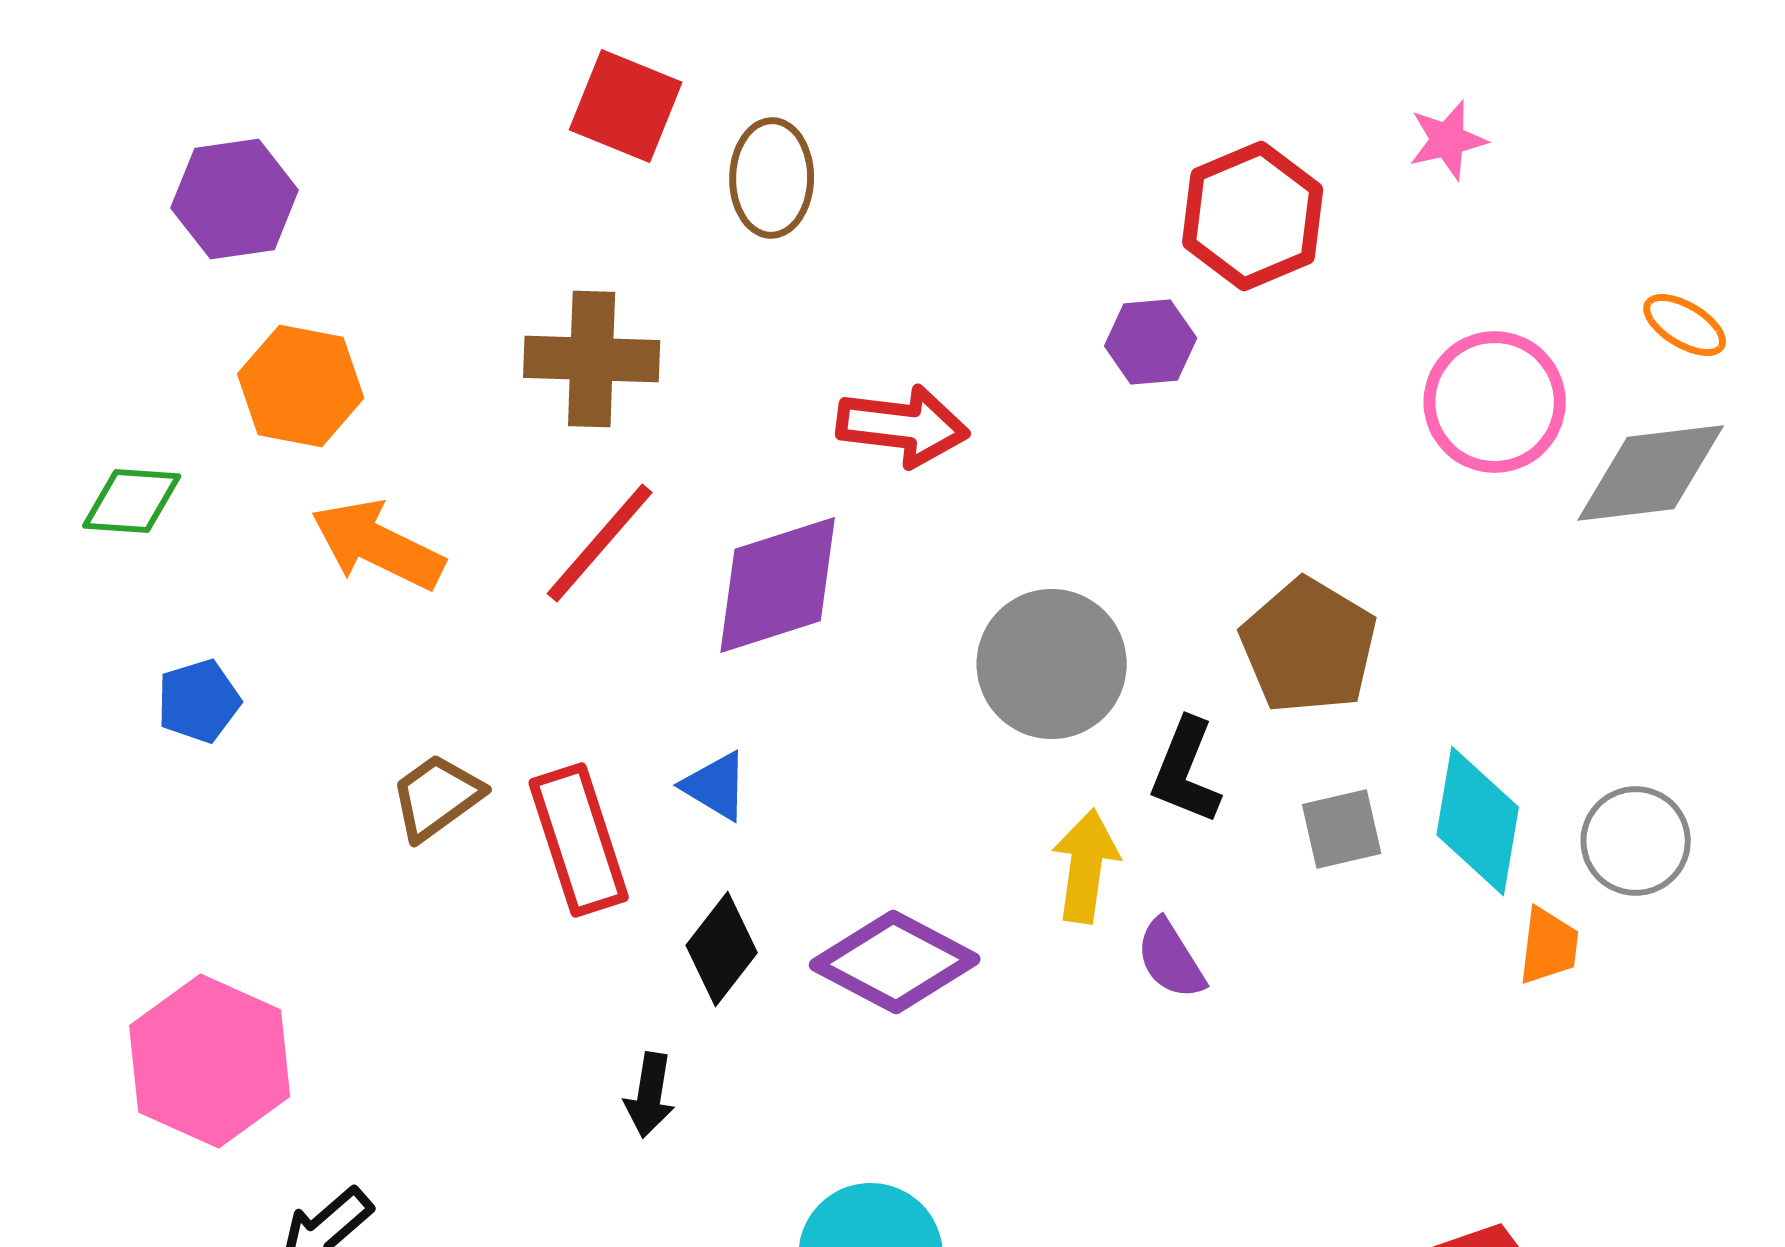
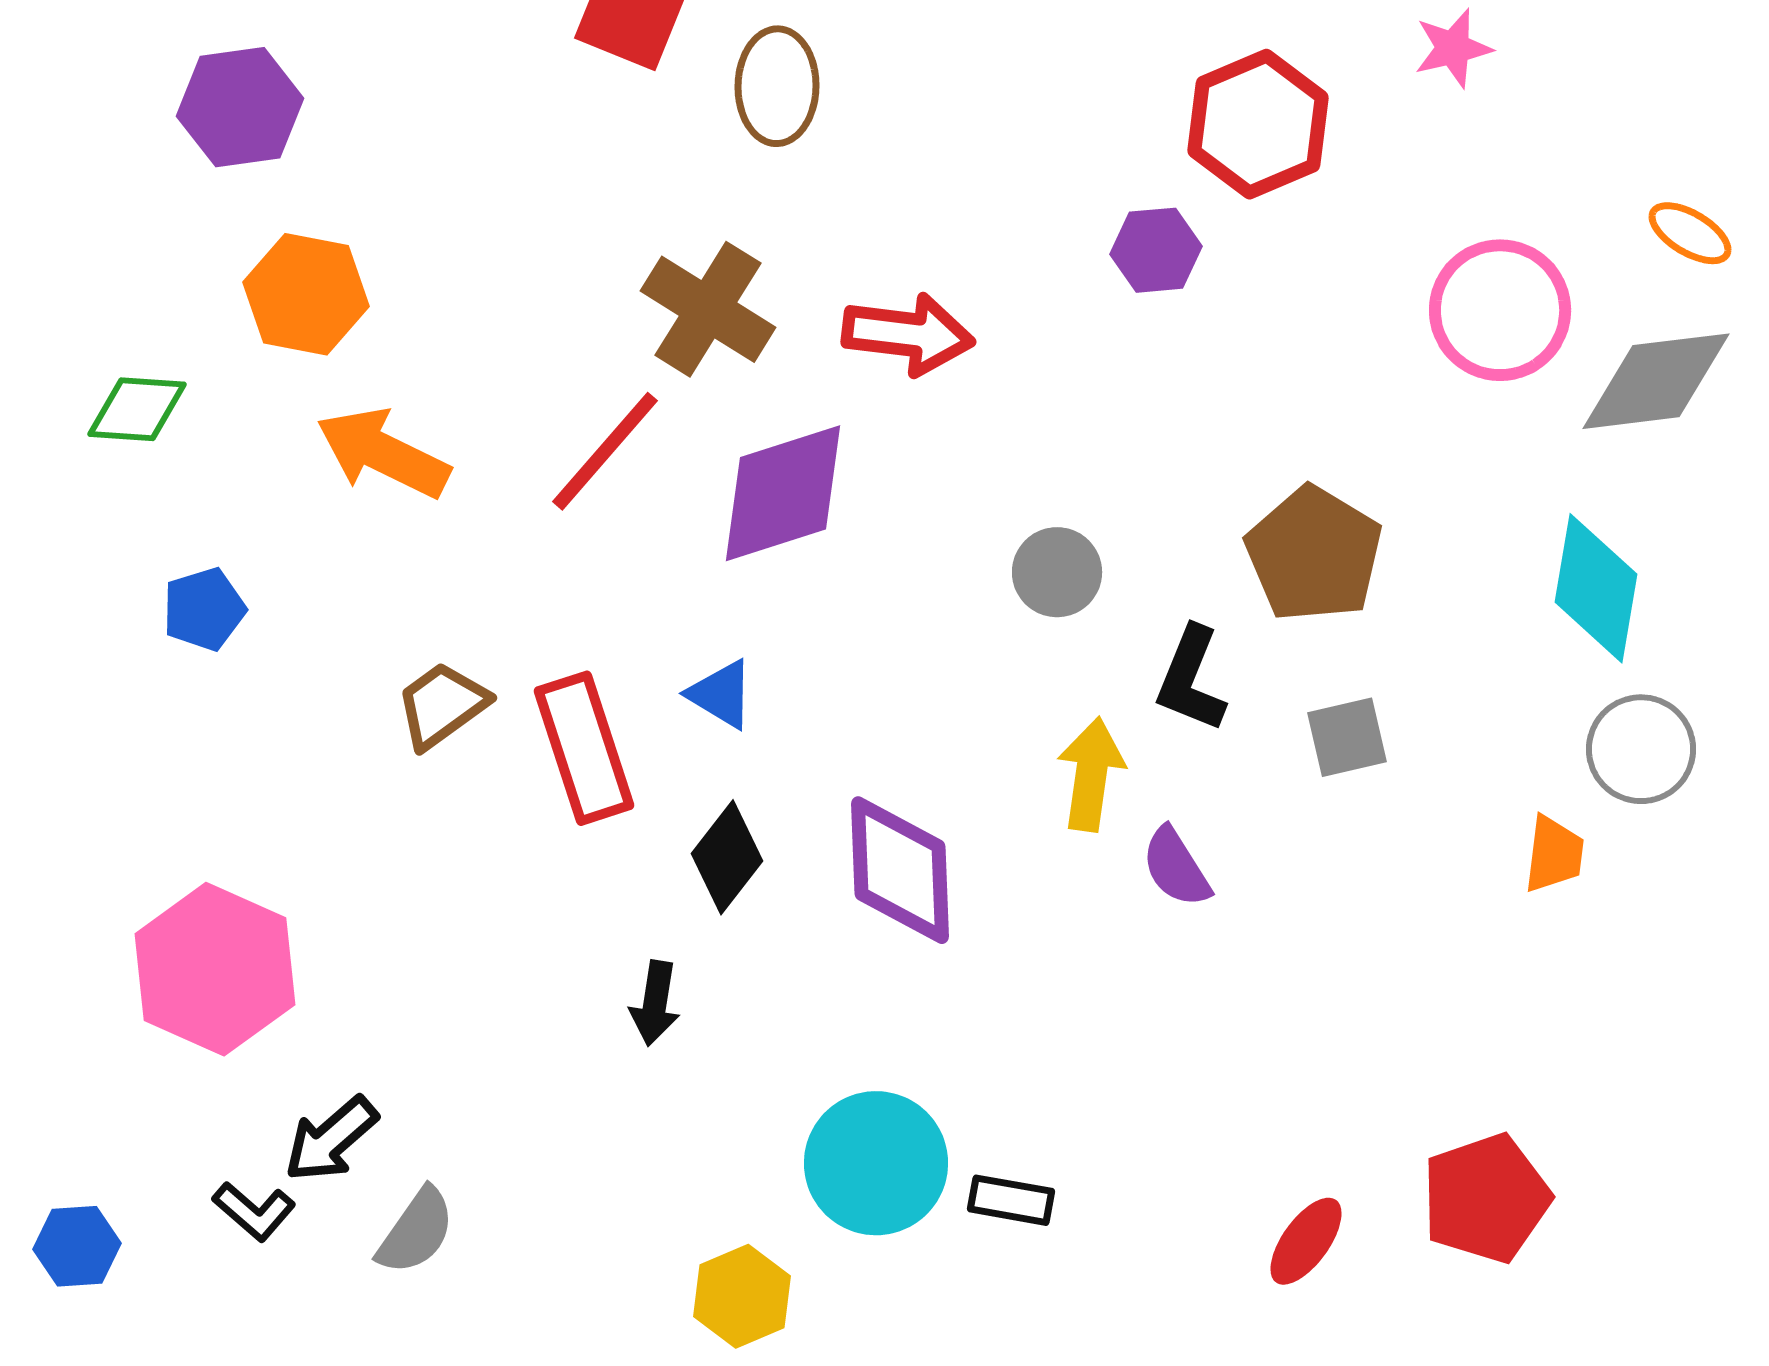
brown cross: (592, 359) -> (708, 309), moved, turned 30
gray circle: (1052, 664) -> (1057, 572), size x0.6
cyan diamond: (1478, 821) -> (1596, 588), moved
purple diamond: (895, 962) -> (900, 870), turned 60

